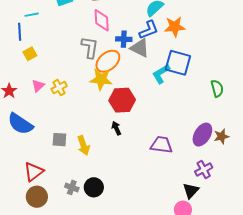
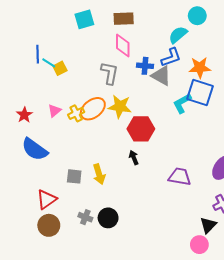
cyan line: (32, 15) -> (49, 63), moved, turned 40
orange star: (175, 27) -> (200, 68), moved
yellow square: (30, 54) -> (60, 68), moved
orange ellipse: (108, 61) -> (93, 109), moved
gray square: (59, 140) -> (74, 176), moved

